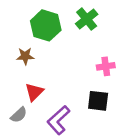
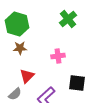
green hexagon: (46, 25) -> (17, 24), moved
pink cross: (106, 66) -> (58, 56), moved

